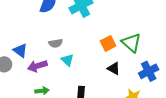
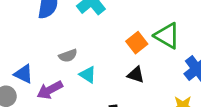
black triangle: (114, 68) -> (136, 75), moved

